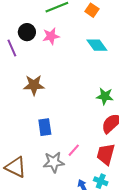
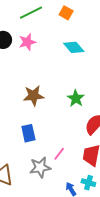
brown star: (34, 85) -> (33, 96), moved
green star: (105, 96) -> (76, 98), moved, turned 30

